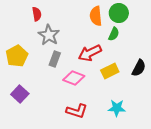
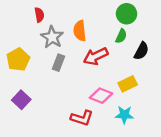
orange semicircle: (96, 16) -> (80, 31), moved
black semicircle: (139, 68) -> (141, 51), moved
yellow rectangle: (110, 71) -> (128, 84), moved
pink diamond: (74, 78) -> (101, 96), moved

